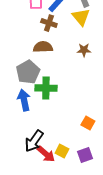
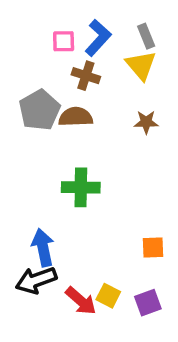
gray pentagon: (28, 72) -> (40, 110), moved
blue arrow: (24, 100) -> (43, 248), moved
orange square: (88, 123) -> (153, 248), turned -32
black arrow: (34, 141) -> (36, 280), moved, turned 35

